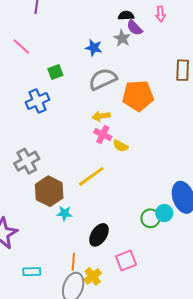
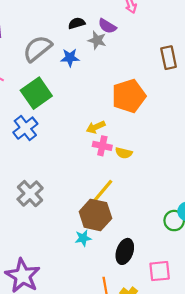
black semicircle: (126, 16) -> (77, 23), moved
green square: (55, 72) -> (36, 93), size x1.8
gray semicircle: (103, 79) -> (37, 49), moved
brown hexagon: (49, 191) -> (95, 215), moved
pink square: (126, 261) -> (160, 271), turned 30

